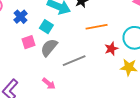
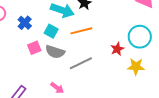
orange line: (97, 27) -> (81, 31), moved
gray semicircle: (49, 48) -> (55, 52), turned -108

